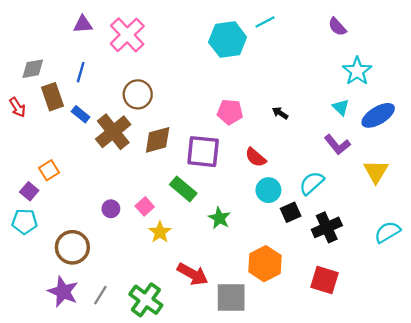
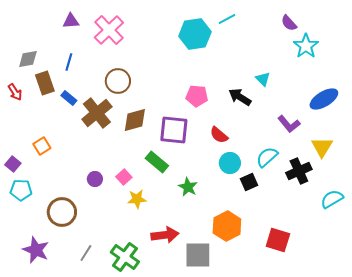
cyan star: (357, 71) -> (306, 46), moved
cyan triangle: (341, 107) -> (263, 79), moved
black arrow: (280, 113) -> (240, 97), size x1.6
purple square: (29, 191) -> (13, 164), moved
black cross: (327, 227) -> (299, 171), moved
yellow star: (160, 232) -> (137, 199), turned 30
red arrow: (193, 274) -> (165, 235), turned -36
purple star: (63, 292) -> (36, 250), moved

